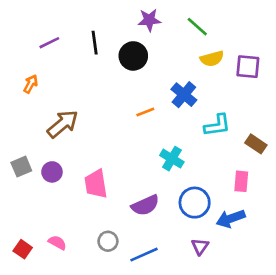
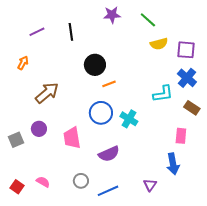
black circle: (133, 56) -> (95, 65), moved
blue cross: (184, 95) -> (187, 78), moved
gray square: (21, 167) -> (16, 140), moved
blue circle: (195, 203) -> (101, 113), moved
blue arrow: (231, 219) -> (173, 164), turned -80

